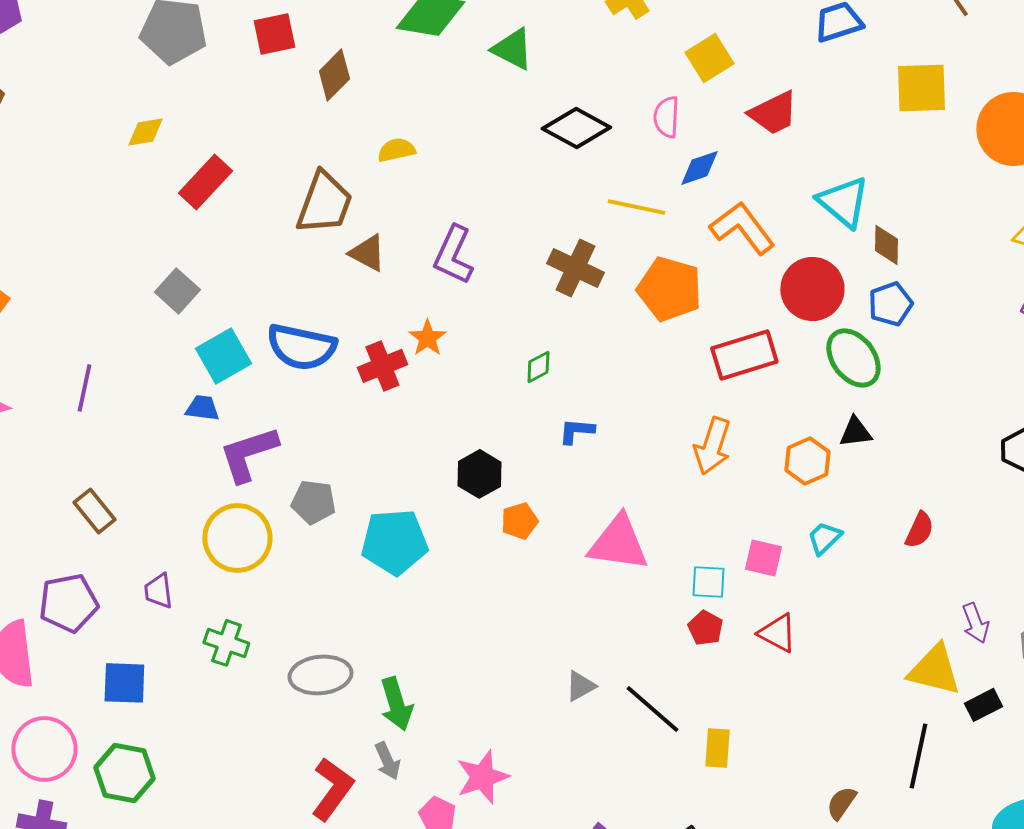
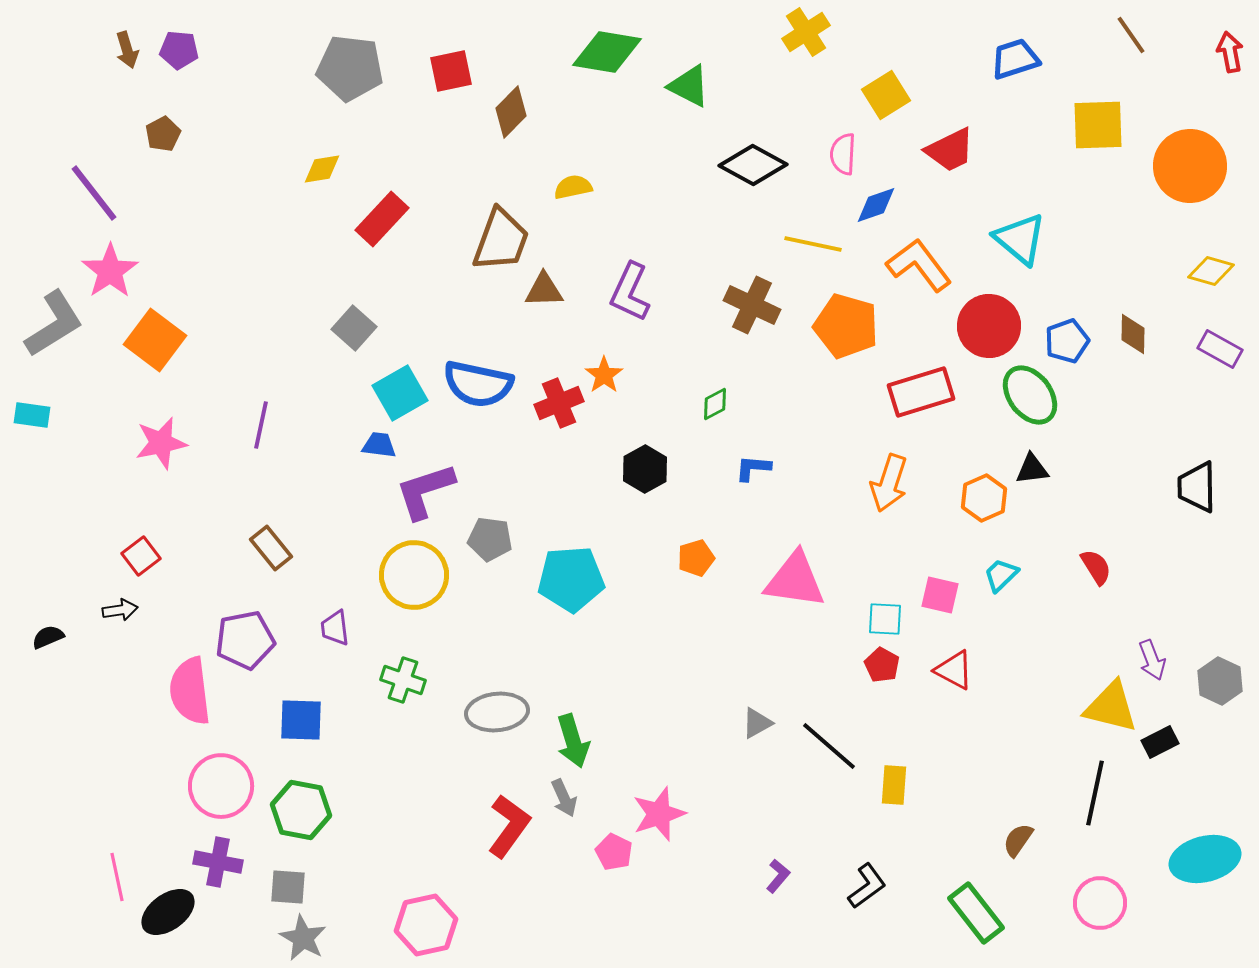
brown diamond: (886, 245) -> (1133, 334), moved
brown triangle: (367, 253) -> (544, 290), turned -30
black hexagon: (479, 474) -> (645, 469), moved
red semicircle: (919, 530) -> (1096, 567), turned -57

